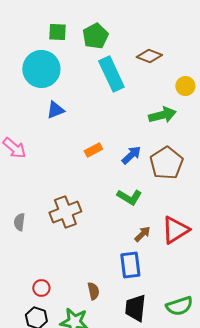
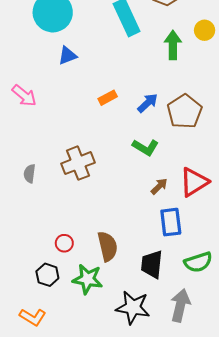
green arrow: (162, 115) -> (173, 45), moved, turned -76
blue rectangle: (130, 265) -> (171, 222), moved
red circle: (41, 288) -> (64, 243), moved
brown semicircle: (93, 291) -> (108, 246), size x1.6

